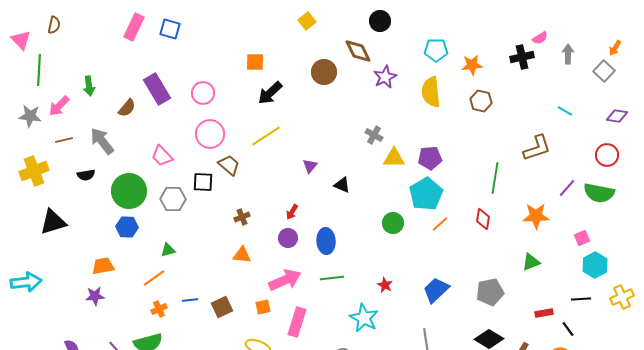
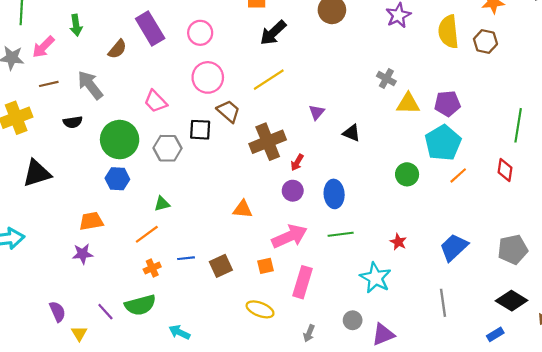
brown hexagon: (481, 101) -> (485, 42), moved
brown cross: (242, 217) -> (268, 142), moved, size x2.0

